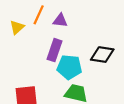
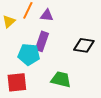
cyan pentagon: (69, 67) -> (29, 54), moved

